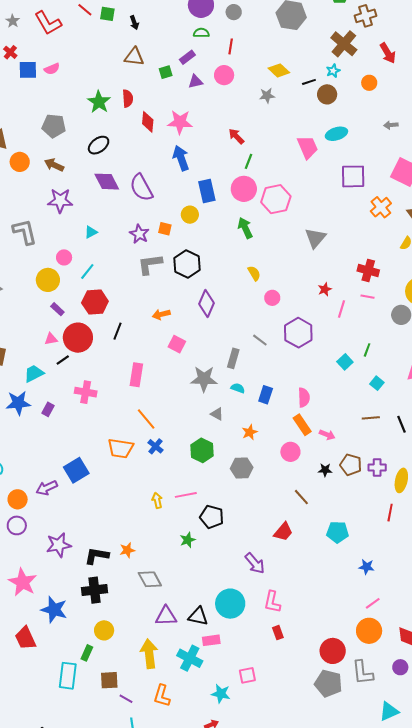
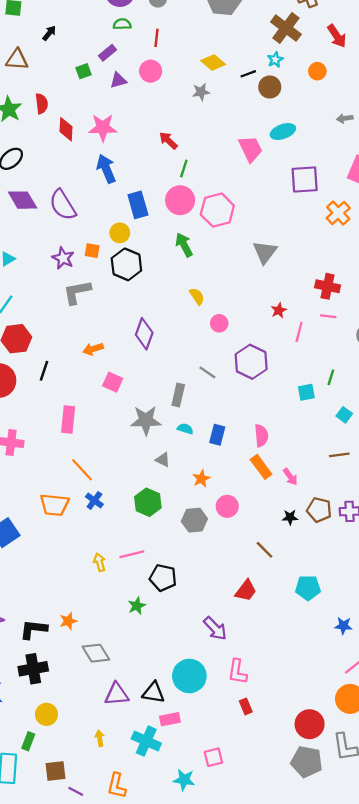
black arrow: (134, 23) -> (49, 33), moved, turned -120
brown triangle: (134, 57) -> (17, 60), moved
black hexagon: (187, 264) -> (126, 264), moved
cyan square: (345, 362) -> (306, 392), turned 35
pink arrow: (327, 435) -> (290, 477), turned 35
pink circle: (290, 452) -> (227, 506), moved
yellow arrow: (149, 654) -> (100, 738), size x0.5

